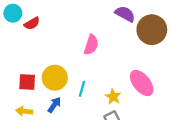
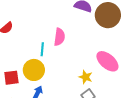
cyan line: (82, 89) -> (42, 49), moved

